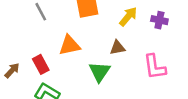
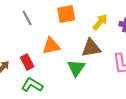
brown triangle: (117, 48) -> (91, 48), size x1.5

